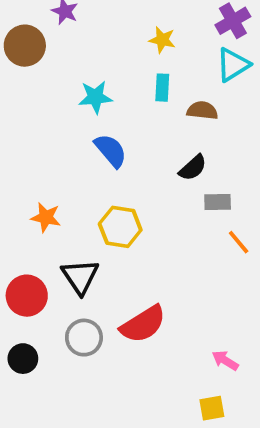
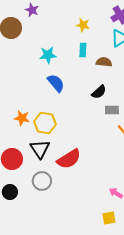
yellow hexagon: (120, 227) -> (45, 123), moved
red semicircle: (143, 324) -> (69, 159), moved

